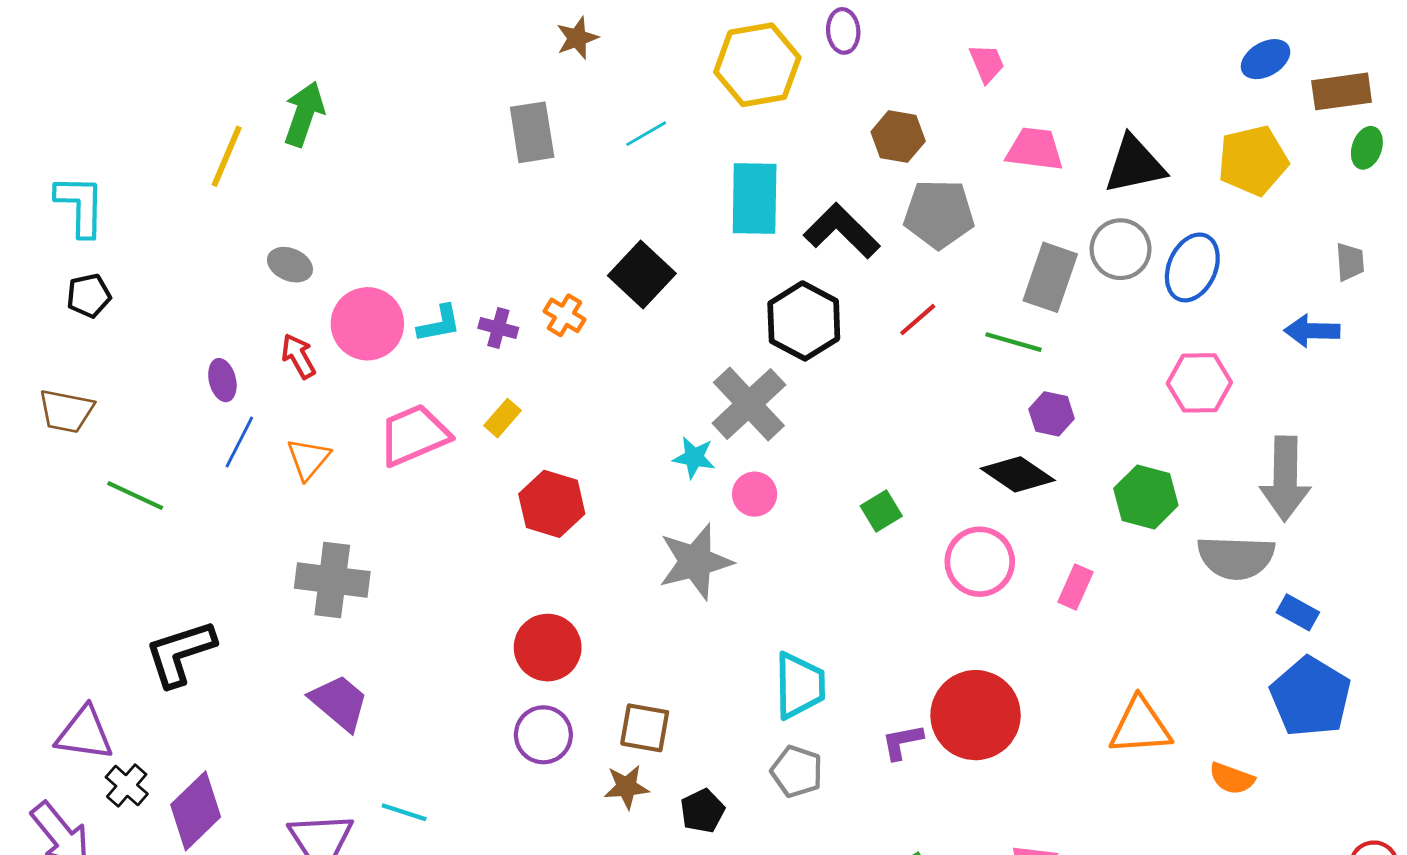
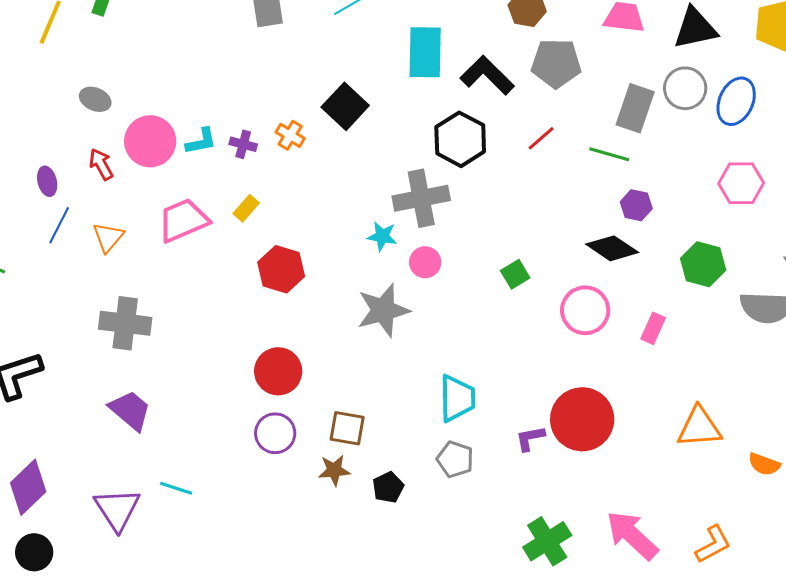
gray cross: (749, 404) -> (421, 198), turned 32

